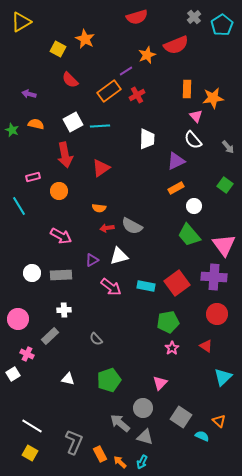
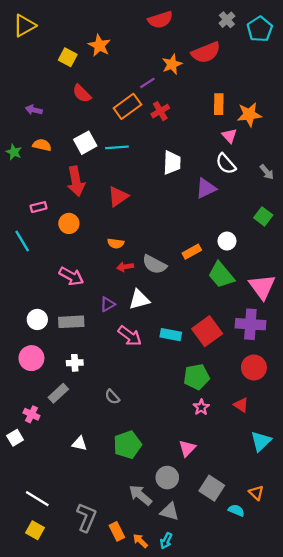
orange rectangle: (176, 188) -> (192, 252), moved
pink circle: (18, 319) -> (31, 358), moved

